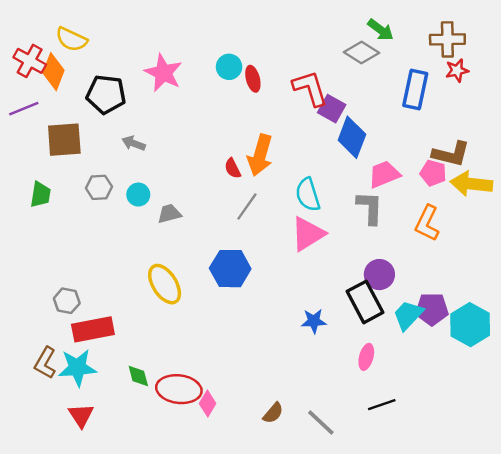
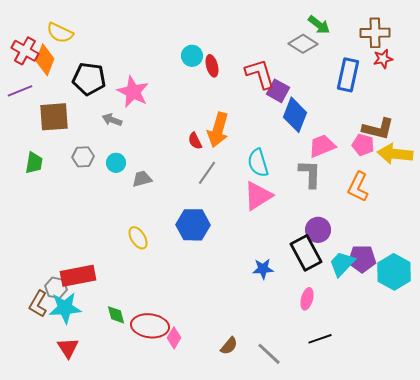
pink star: (163, 73) -> (133, 92), moved
yellow ellipse: (165, 284) -> (138, 238), size x0.7
gray hexagon: (67, 301) -> (56, 288), moved

